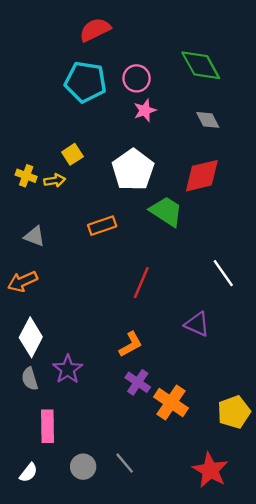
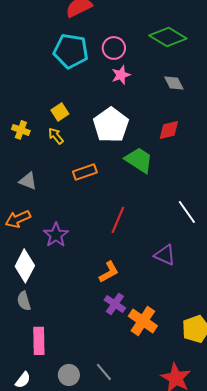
green diamond: (201, 65) -> (168, 37), turned -30
red diamond: (202, 176) -> (169, 130), size x0.7
yellow arrow: (55, 180) -> (56, 136), moved, turned -120
purple star: (68, 369) -> (56, 235), moved

